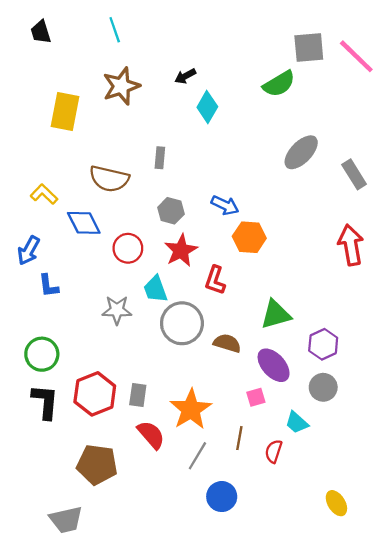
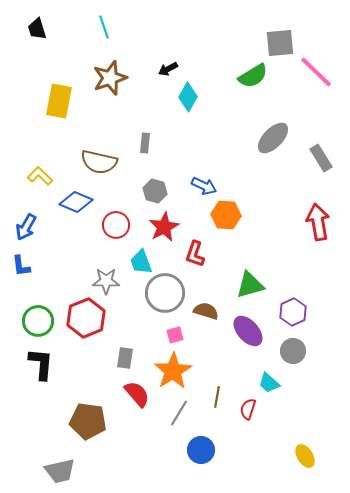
pink line: (356, 56) -> (316, 72), moved
blue diamond: (84, 223) -> (76, 202), turned -40
blue L-shape: (48, 286) -> (21, 266), moved
red hexagon: (95, 394) -> (86, 318), moved
pink square: (256, 397) -> (175, 335), moved

